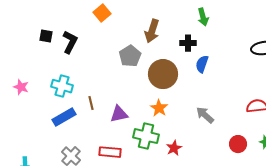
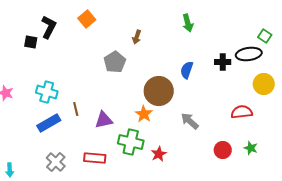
brown arrow: (152, 31) -> (137, 37), size x0.6
black L-shape: (70, 42) -> (49, 27), moved
black cross: (188, 43) -> (223, 62), moved
brown circle: (163, 74) -> (159, 91), moved

